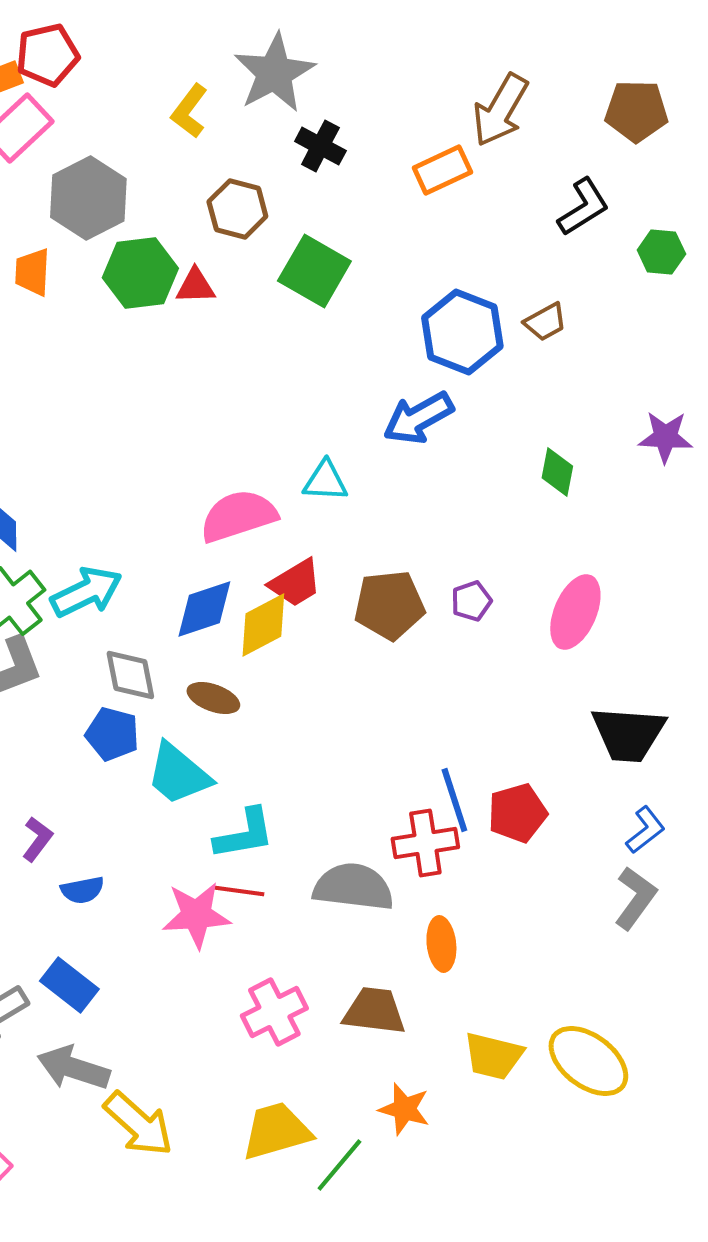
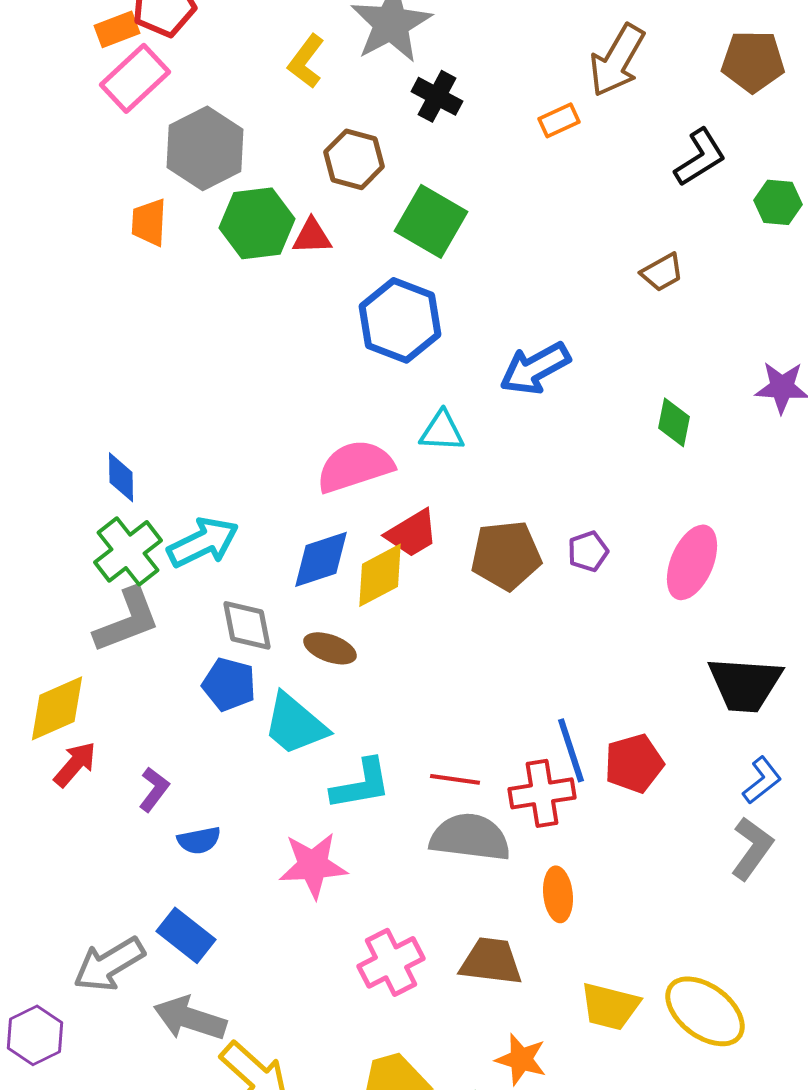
orange rectangle: (442, 170) -> (559, 120), size x0.7
blue hexagon: (462, 332) -> (400, 320), moved
red line: (239, 891) -> (455, 779), moved

